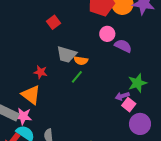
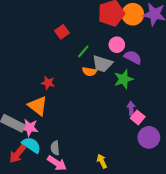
gray trapezoid: (66, 54) -> (102, 64), moved
green line: (77, 77) -> (83, 51), moved
green star: (137, 83) -> (124, 79), moved
purple arrow: (122, 96) -> (131, 109), turned 104

